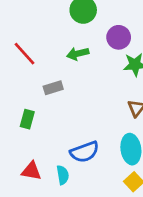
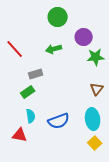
green rectangle: (27, 119) -> (28, 92), moved, turned 40
cyan semicircle: (63, 175) -> (31, 116), moved

